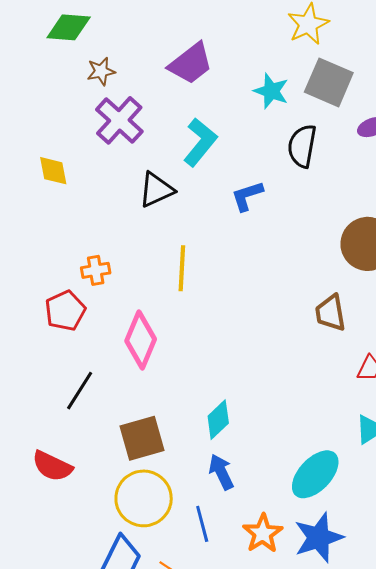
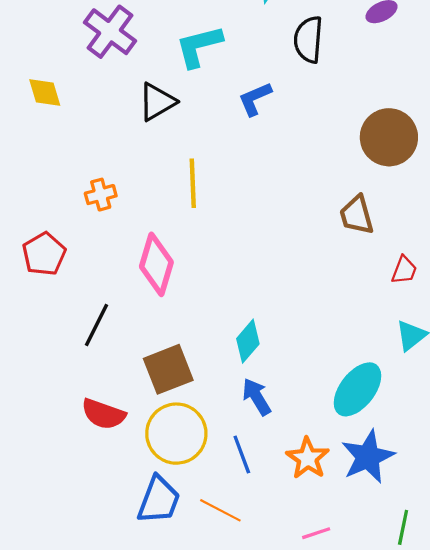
cyan L-shape: (200, 142) -> (199, 46), turned -138
red pentagon: (65, 311) -> (44, 254), moved
red semicircle: (52, 466) -> (103, 414), moved

